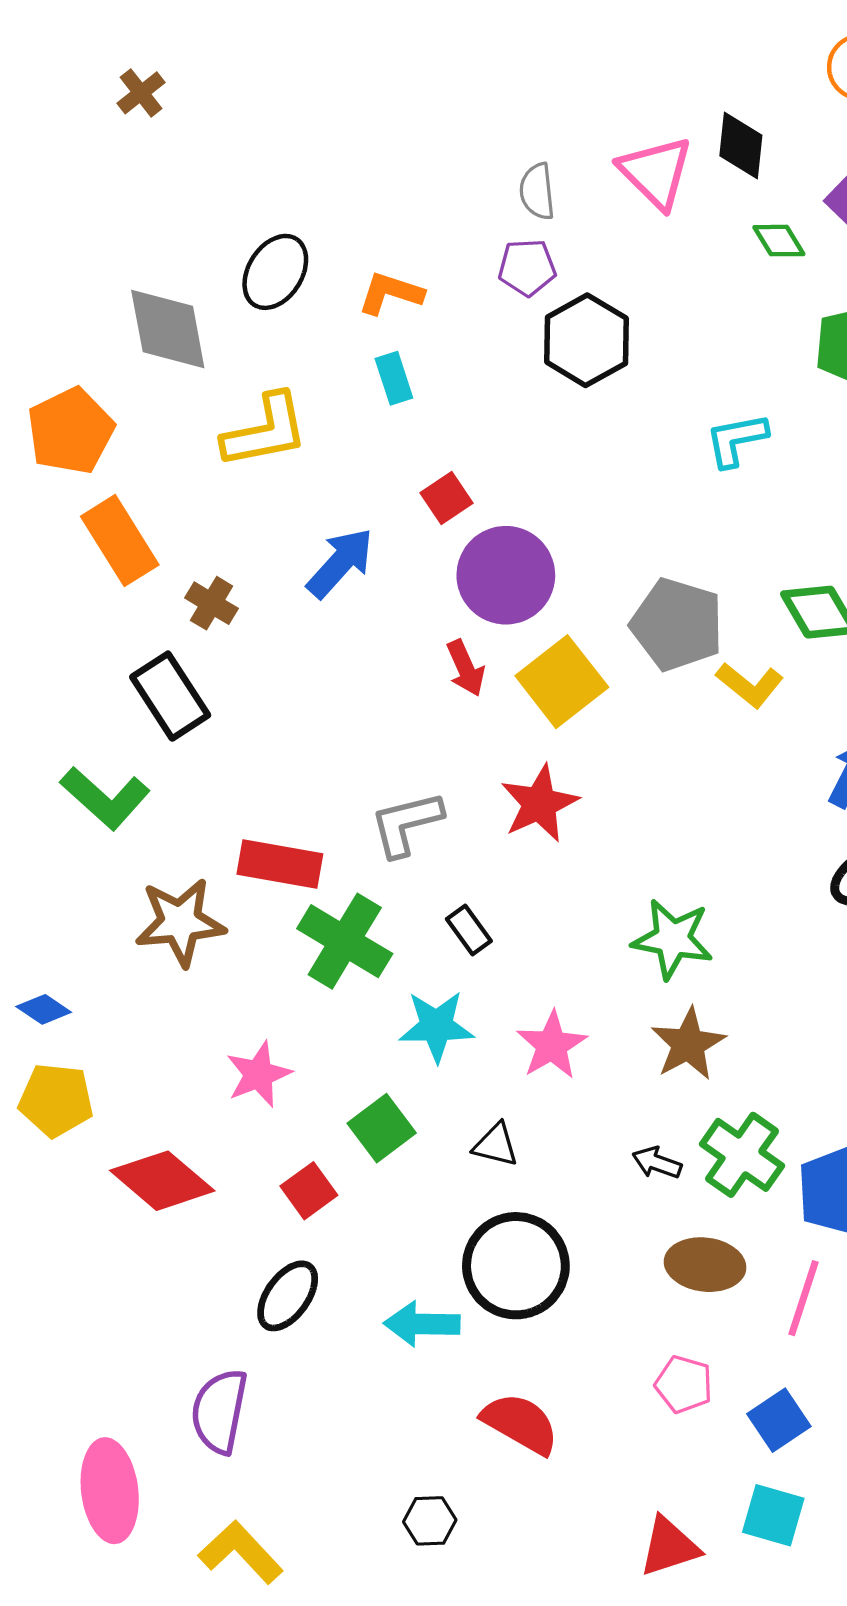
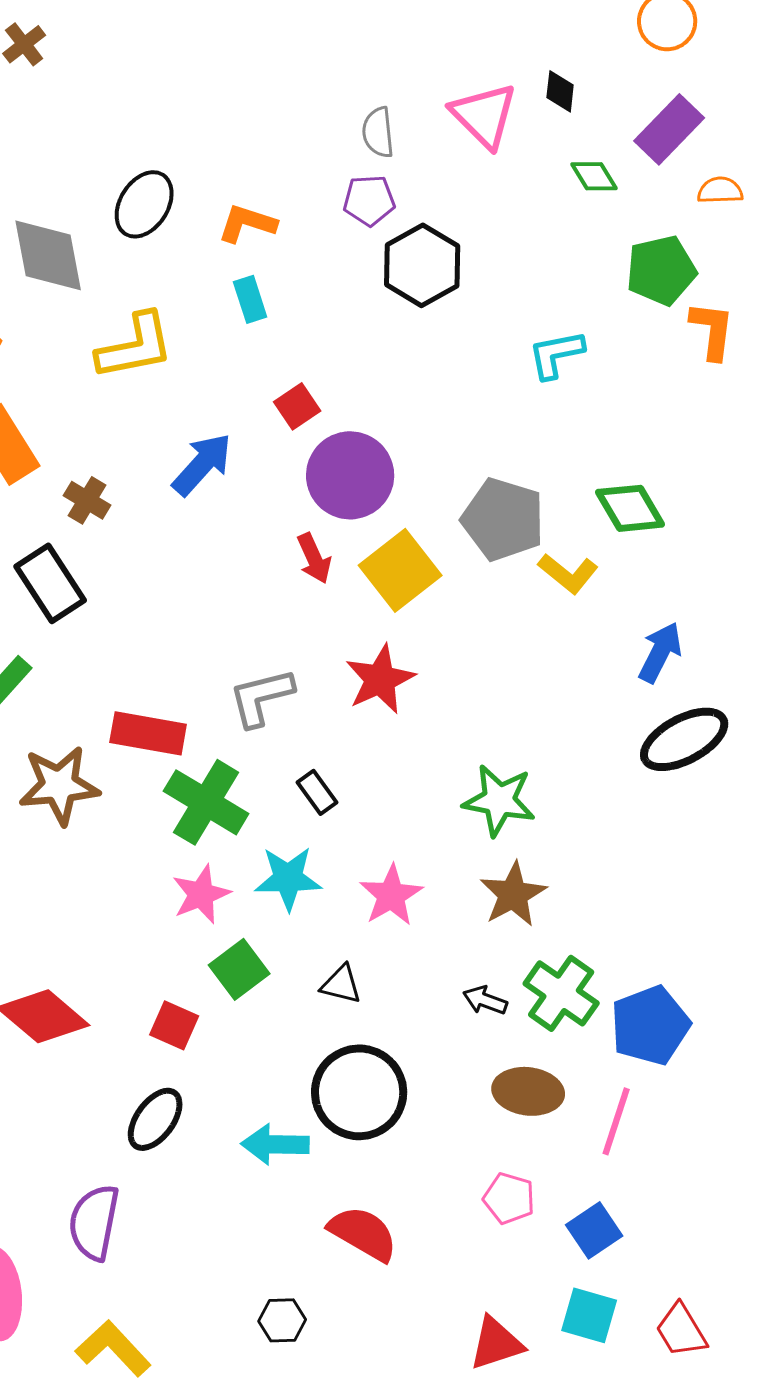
black diamond: (741, 145) -> (560, 91), size x0.7
pink star: (259, 1074) -> (201, 894), moved
red square: (309, 1191) -> (174, 1025), turned -30

